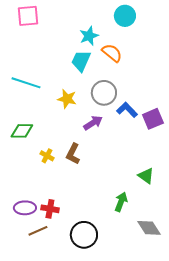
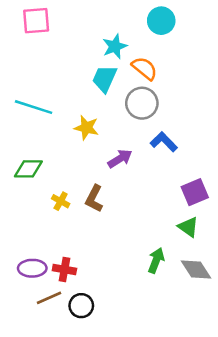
gray circle: (104, 93) -> (142, 103), moved
purple square: (153, 119) -> (195, 192), moved
gray diamond: (149, 228) -> (196, 270), moved
black circle: (84, 235) -> (81, 306), moved, size x0.7

